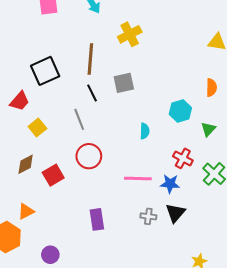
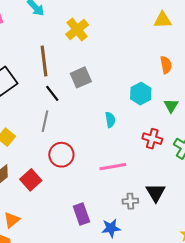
gray line: (79, 119) -> (45, 121), turned 45
blue star: (170, 184) -> (111, 228), moved

